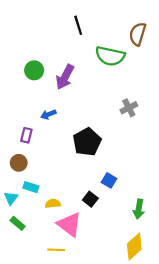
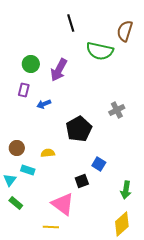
gray cross: (129, 108) -> (117, 110), moved
purple rectangle: (26, 135) -> (24, 90), moved
black square: (90, 199) -> (82, 181), turned 32
yellow semicircle: (53, 204) -> (48, 153), moved

